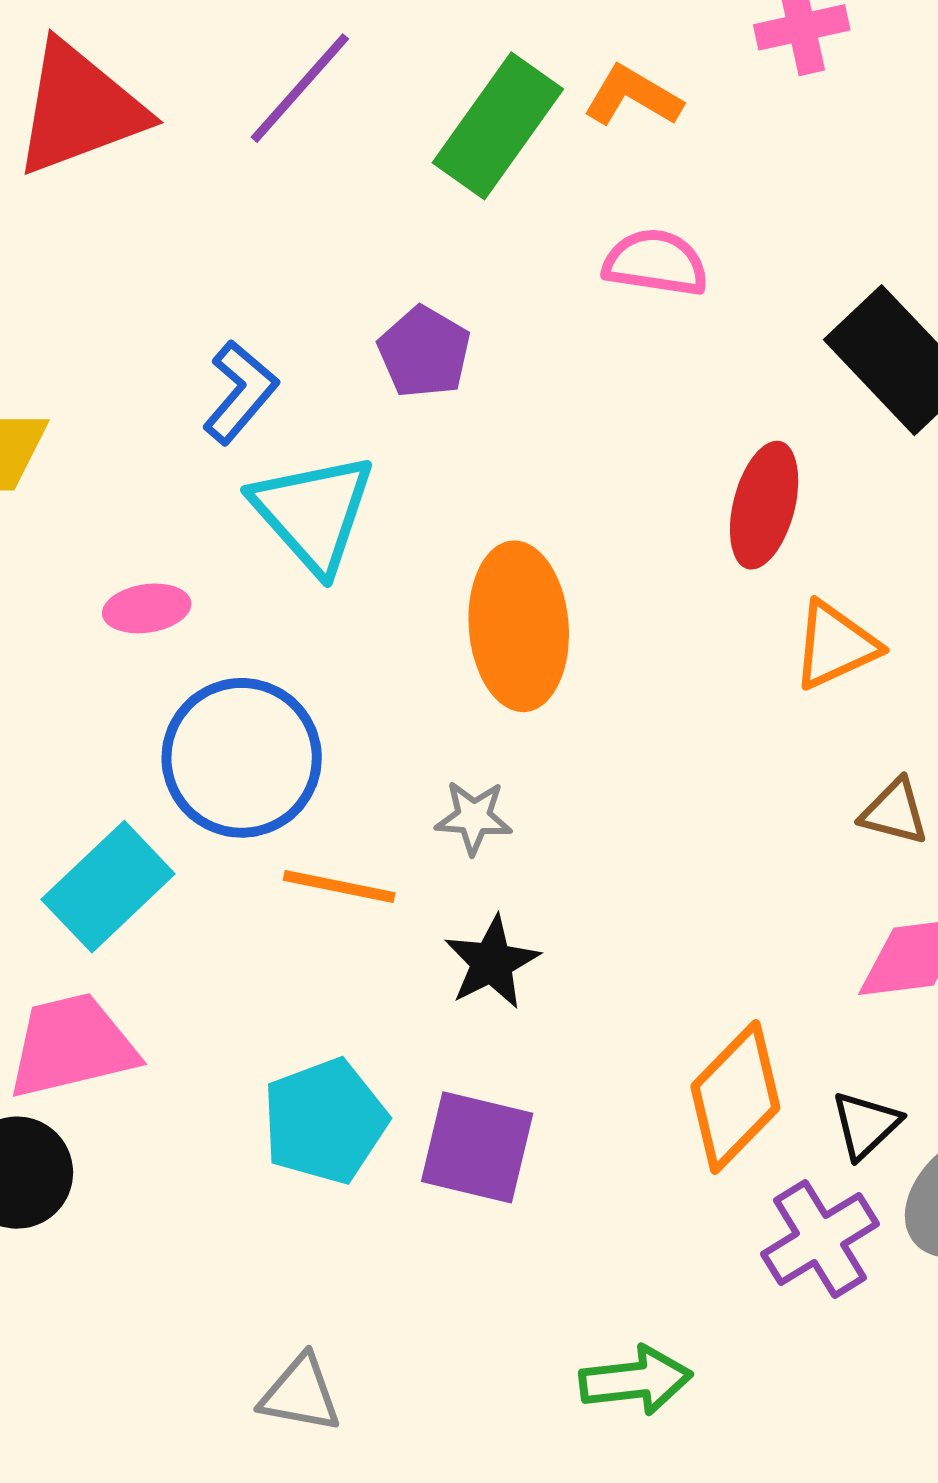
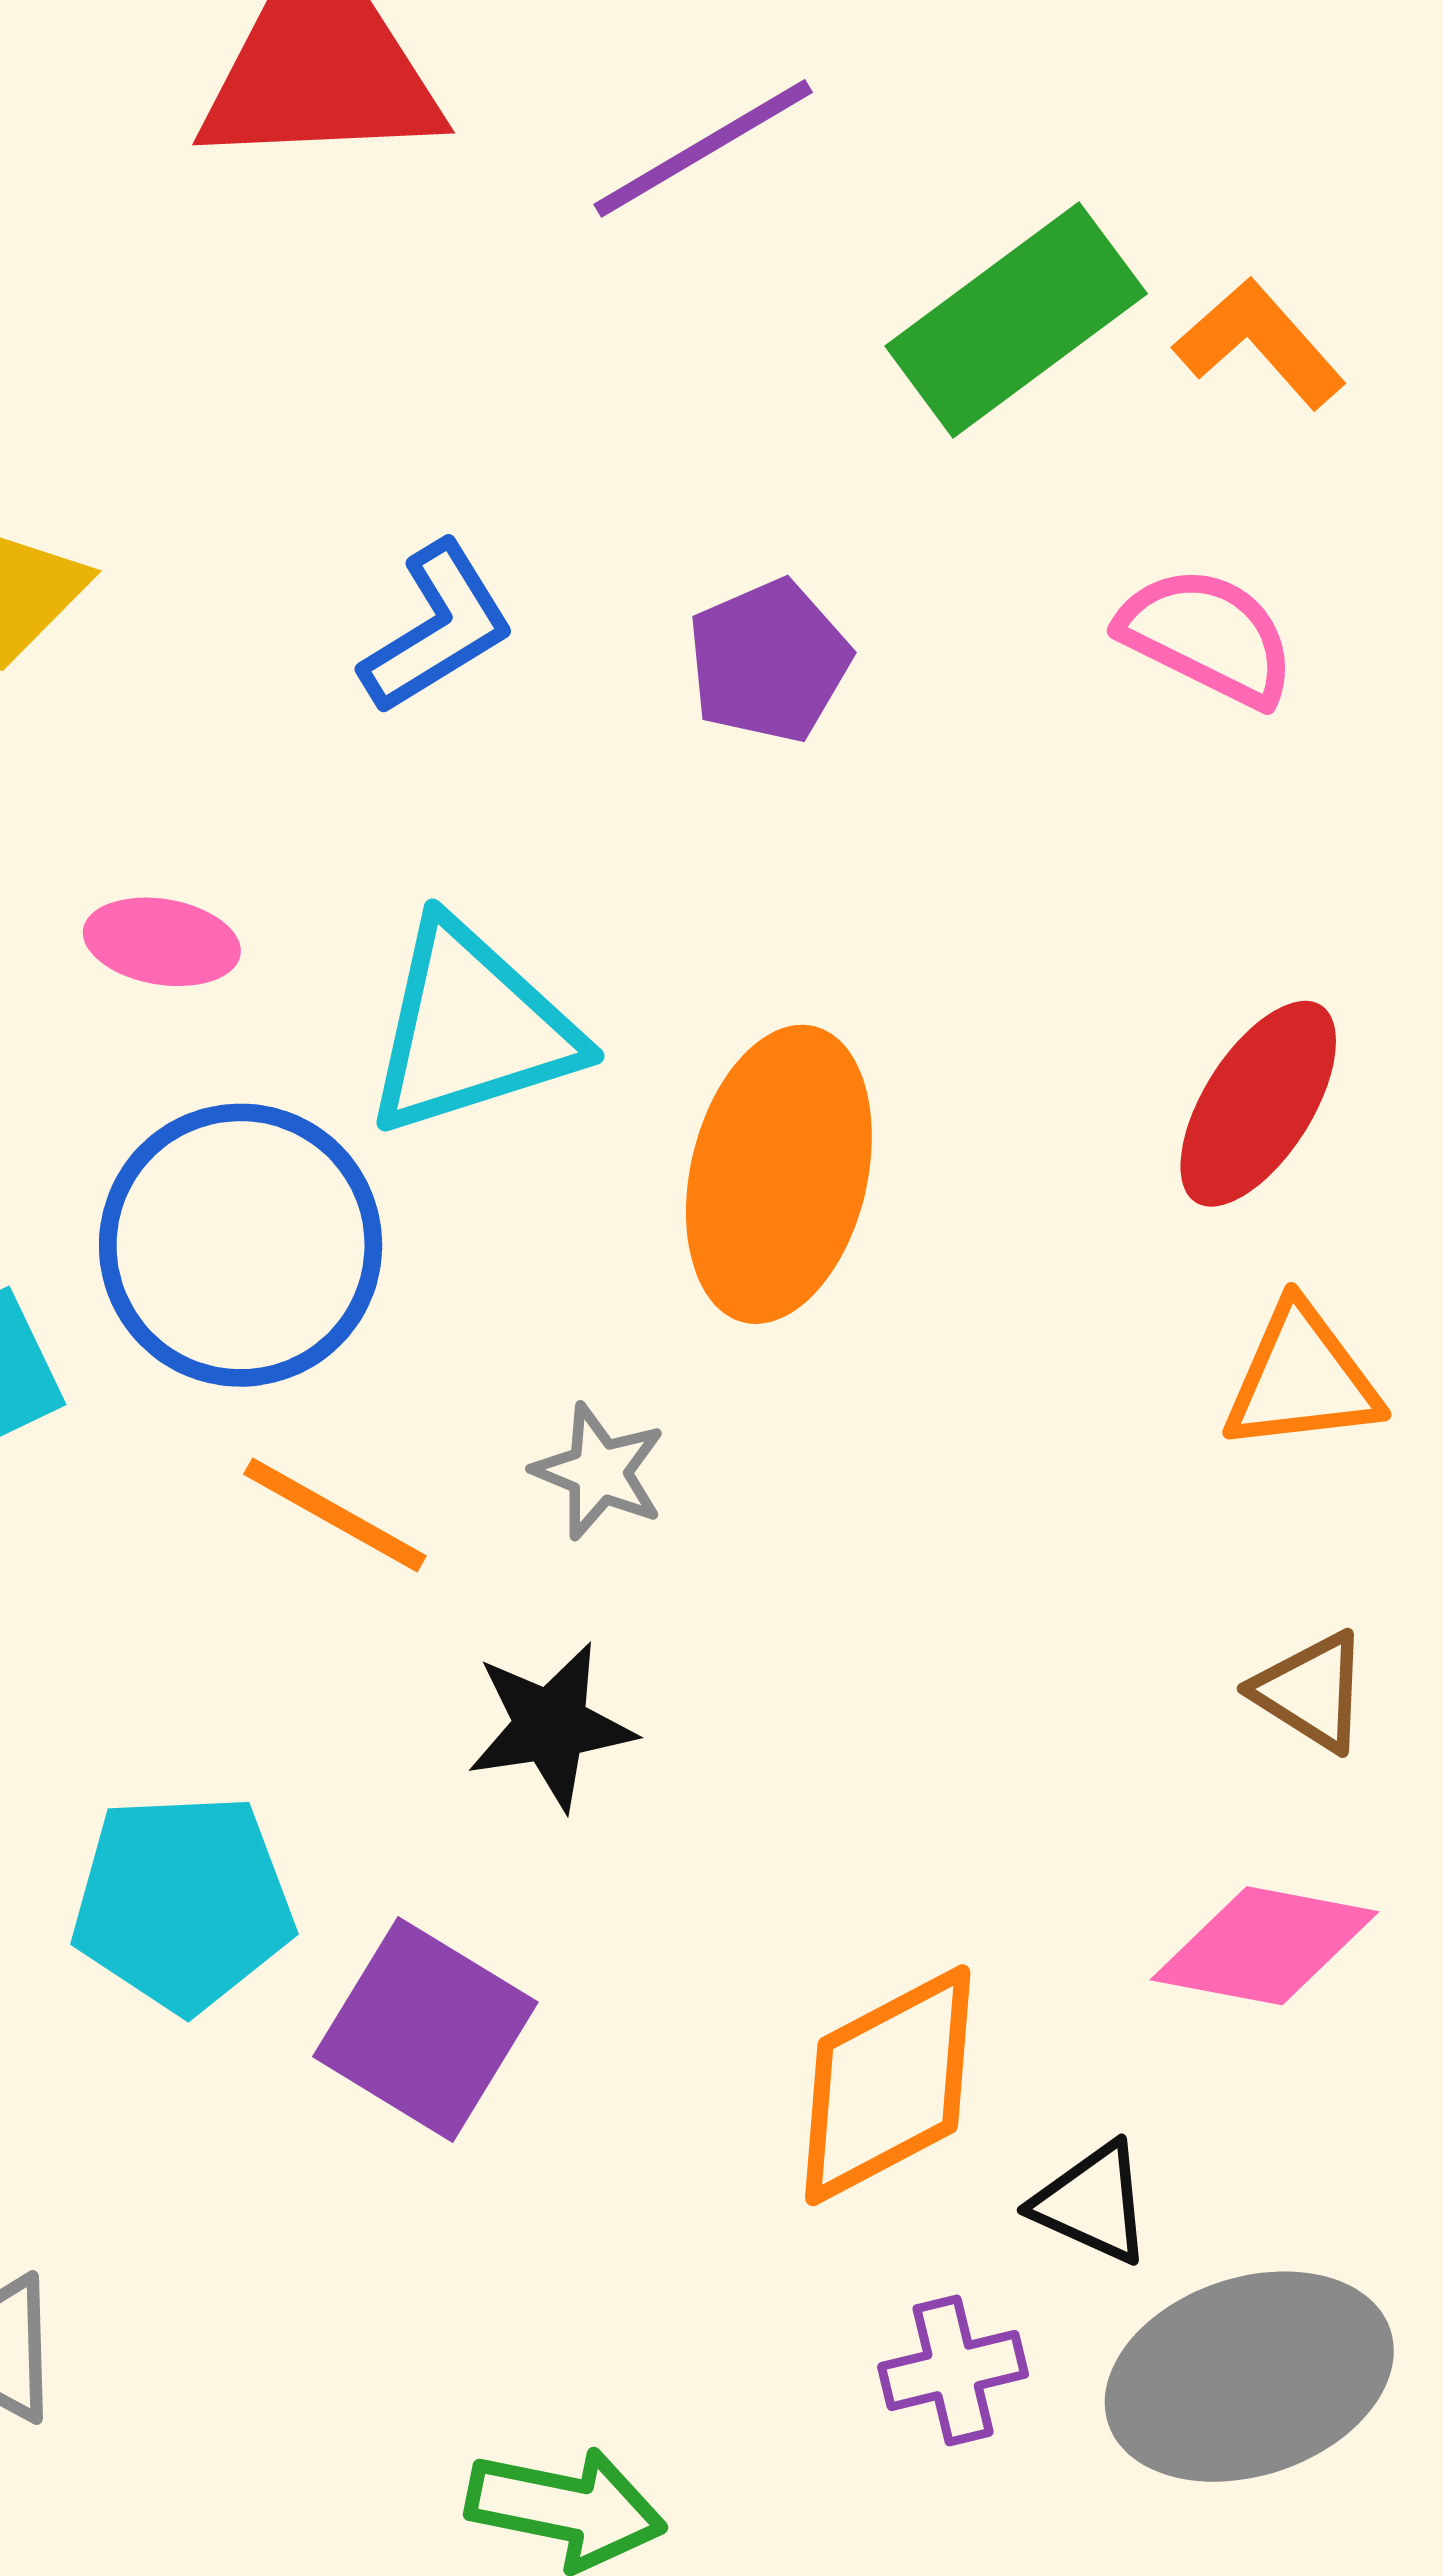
cyan triangle: (313, 513) -> (471, 1029), moved, turned 36
black triangle: (866, 1125) -> (1092, 2203), turned 50
purple cross: (820, 1239) -> (953, 2370), size x0.7

